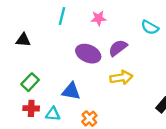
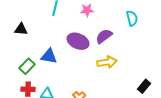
cyan semicircle: (150, 27) -> (132, 18), turned -133
blue triangle: (71, 91) -> (49, 56), moved

